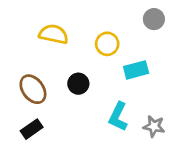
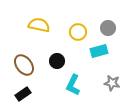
gray circle: (154, 19) -> (108, 28), moved
cyan L-shape: (118, 117) -> (73, 85), moved
gray star: (154, 126) -> (112, 83), moved

